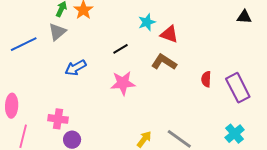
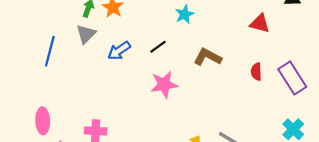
red triangle: (169, 34) -> (260, 23), moved
blue line: (24, 44) -> (50, 51), turned -44
blue arrow: (76, 68) -> (119, 51), moved

